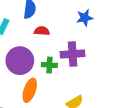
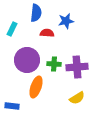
blue star: (85, 18) -> (66, 21), moved
purple cross: (73, 54) -> (77, 67), moved

